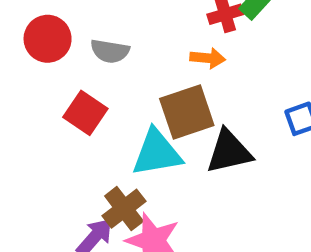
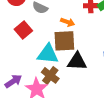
orange arrow: (208, 58) -> (68, 22), moved
brown cross: (124, 209) -> (50, 75), moved, turned -30

